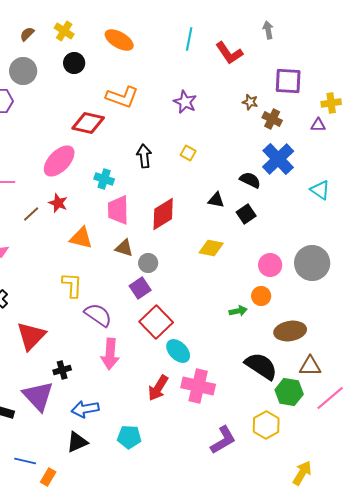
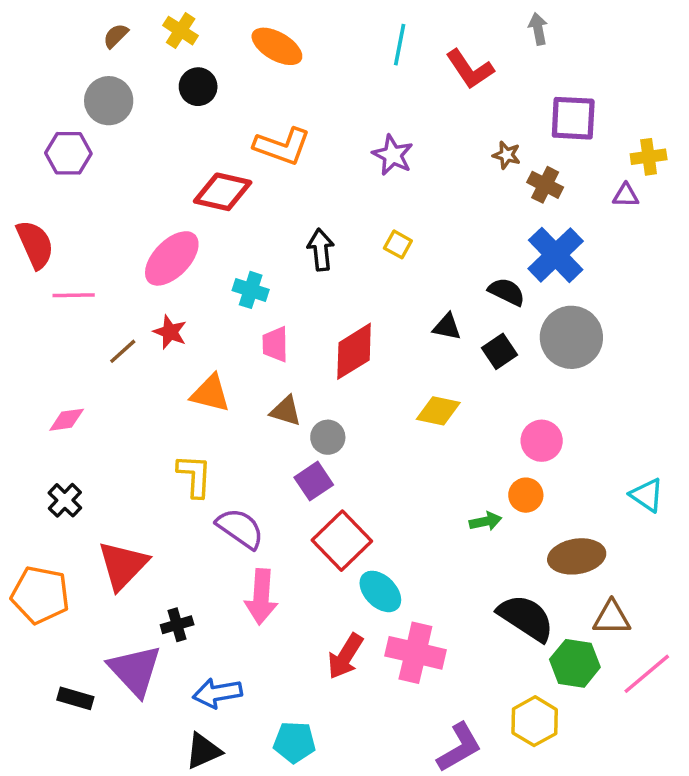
cyan triangle: (320, 190) -> (647, 495), moved
pink trapezoid: (118, 210) -> (275, 344), size x0.7
gray circle: (312, 263) -> (571, 337), moved

